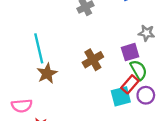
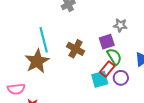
cyan line: (39, 48) -> (44, 40), moved
brown cross: (93, 60) -> (76, 49), turned -30
brown star: (47, 73) -> (37, 61), size x1.4

